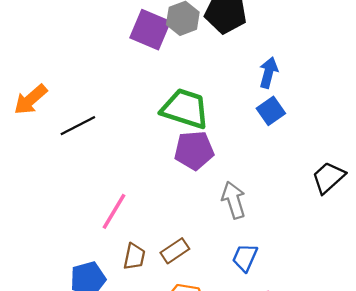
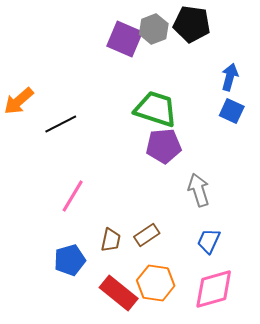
blue square: (271, 111) -> (232, 111), turned -30
pink line: (114, 211) -> (73, 196), moved

